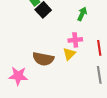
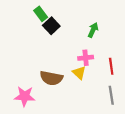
yellow triangle: (69, 54) -> (79, 73), turned -32

